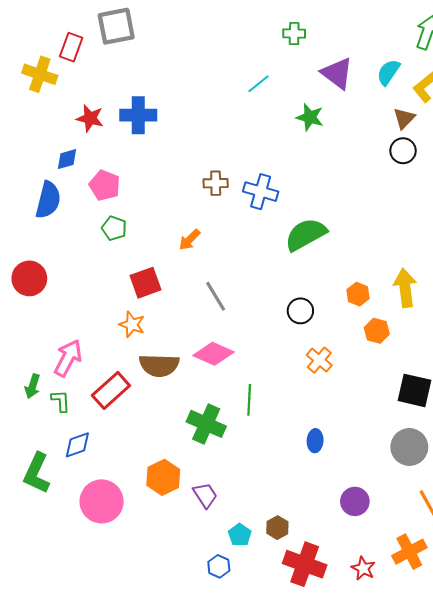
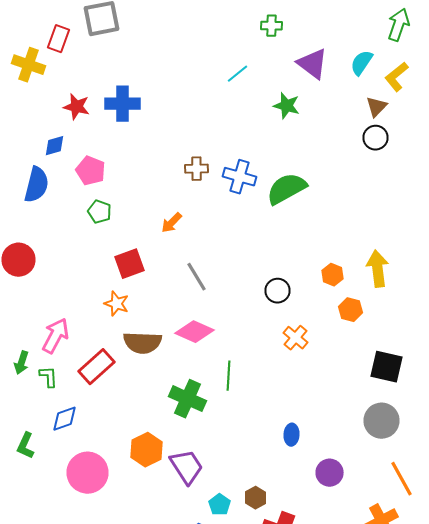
green semicircle: (306, 234) -> (286, 189), moved
blue ellipse: (315, 441) -> (292, 435), moved
green L-shape: (37, 473) -> (26, 446), size x0.7
purple trapezoid: (205, 495) -> (186, 467), size x1.4

